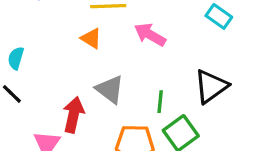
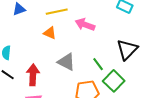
green line: (160, 102) -> (98, 64), turned -32
red arrow: (73, 115) -> (33, 75), moved

